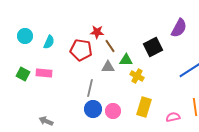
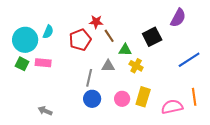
cyan circle: (25, 36) -> (25, 40), moved, size x1.6
red pentagon: (81, 50) -> (80, 40), turned -30
gray triangle: (108, 67) -> (108, 66), moved
pink circle: (113, 111) -> (122, 99), moved
pink semicircle: (173, 117) -> (172, 107), size x1.5

